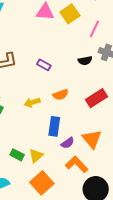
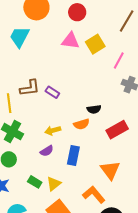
black semicircle: (85, 61) -> (94, 109), moved
purple rectangle: (44, 65) -> (52, 92), moved
purple semicircle: (68, 143) -> (47, 151), moved

